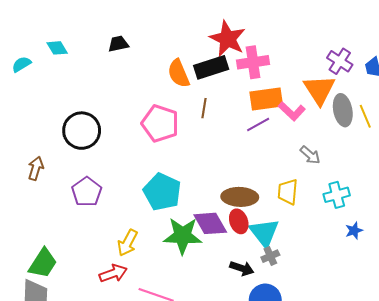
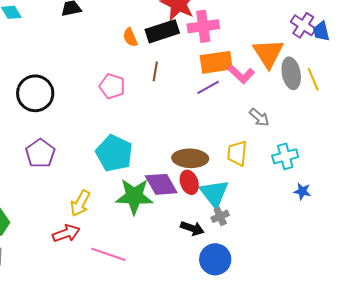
purple cross: (340, 61) -> (303, 25), moved
orange semicircle: (179, 73) -> (130, 37), size x0.7
pink pentagon: (160, 123) -> (112, 86), size x0.7
blue star: (354, 231) -> (302, 191), turned 30

